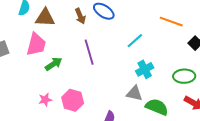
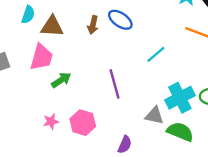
brown arrow: (80, 16) -> (93, 25), turned 35
purple line: (89, 52) -> (115, 84), moved
cyan cross: (145, 69) -> (180, 98), moved, size x1.4

